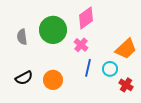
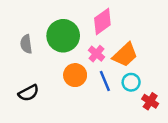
orange trapezoid: (126, 49) -> (125, 55), moved
blue line: (88, 68) -> (105, 81), turned -36
orange circle: (53, 80) -> (75, 75), moved

